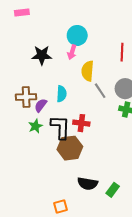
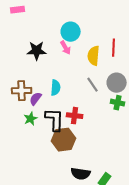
pink arrow: (72, 52) -> (66, 48), turned -48
yellow semicircle: (88, 71) -> (94, 56), moved

